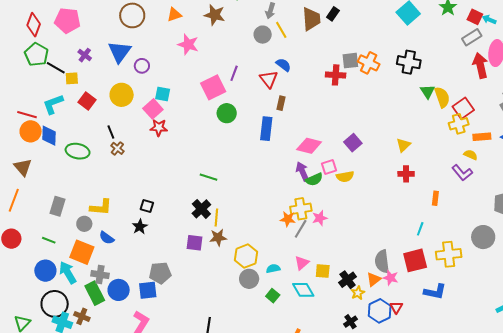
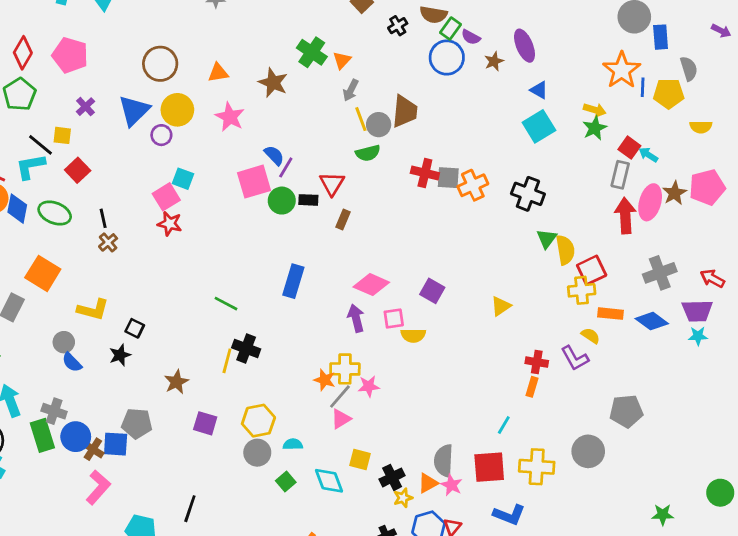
black rectangle: (333, 14) -> (308, 200), moved, turned 48
gray circle: (263, 35) -> (379, 125), moved
gray rectangle: (472, 37) -> (620, 175), turned -54
orange cross: (369, 63) -> (473, 185), turned 30
blue semicircle: (283, 65) -> (274, 155), moved
black line: (56, 68) -> (41, 145), moved
red cross: (336, 75) -> (425, 173), moved
yellow circle: (122, 95) -> (177, 110), moved
green circle: (227, 113) -> (282, 201), moved
blue rectangle: (266, 129) -> (293, 281), moved
purple square: (353, 143) -> (432, 291), turned -30
green ellipse: (78, 151) -> (55, 213), moved
red cross: (406, 174) -> (537, 362), moved
green semicircle: (314, 179) -> (368, 153), moved
yellow L-shape: (101, 207) -> (93, 310), moved
black cross: (201, 209) -> (246, 348), moved, turned -36
gray circle: (84, 224) -> (64, 342), moved
brown star: (218, 238) -> (176, 382), moved, turned -30
purple square: (194, 243) -> (205, 423), moved
orange square: (82, 252) -> (43, 273), moved
pink triangle: (302, 263) -> (341, 419), moved
brown cross: (82, 316) -> (93, 449), moved

